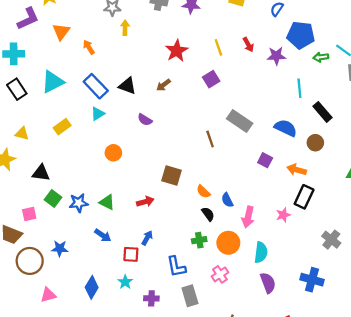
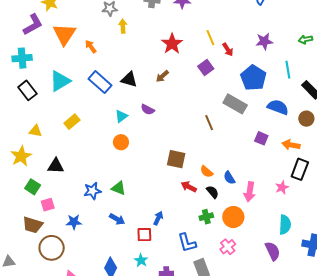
orange triangle: (61, 32) -> (64, 34), size x1.4
blue pentagon: (301, 35) -> (253, 78), moved, turned 30
red arrow: (248, 45) -> (228, 50), moved
cyan triangle: (98, 114) -> (121, 116), moved
green square: (53, 199) -> (33, 187), moved
red arrow: (145, 202) -> (189, 187), moved, turned -133
blue star: (60, 248) -> (74, 222), moved
cyan semicircle: (261, 252) -> (285, 225), moved

